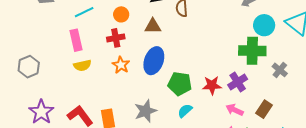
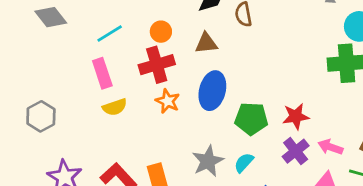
red cross: (116, 38) -> (157, 65), size x1.4
purple cross: (238, 82) -> (296, 151), moved
cyan semicircle: (185, 111) -> (244, 163), moved

